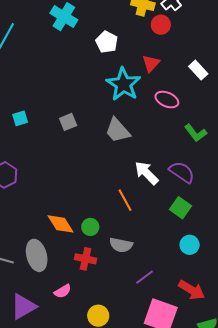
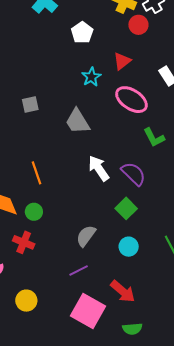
cyan star: (123, 84) -> (91, 77), size x0.6
pink ellipse: (167, 100) -> (131, 100), size x1.4
orange line: (125, 200) -> (36, 173), moved
gray semicircle: (121, 245) -> (86, 236), moved, turned 105

